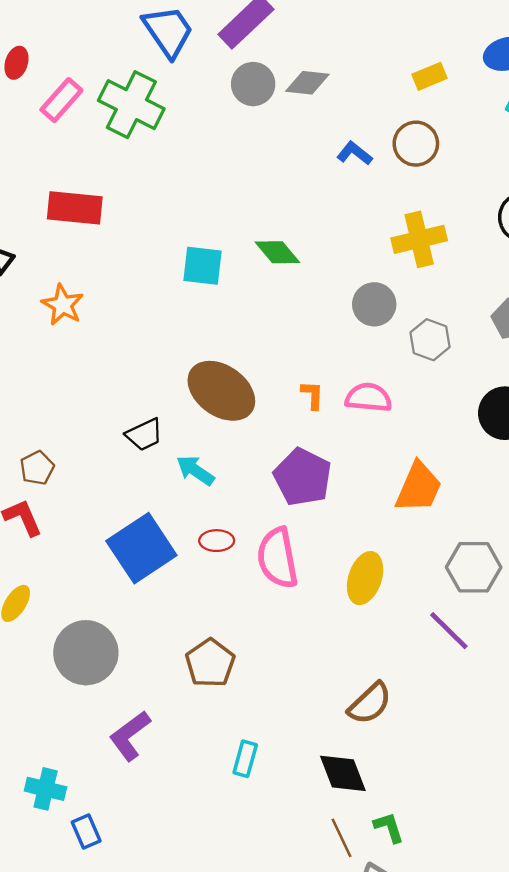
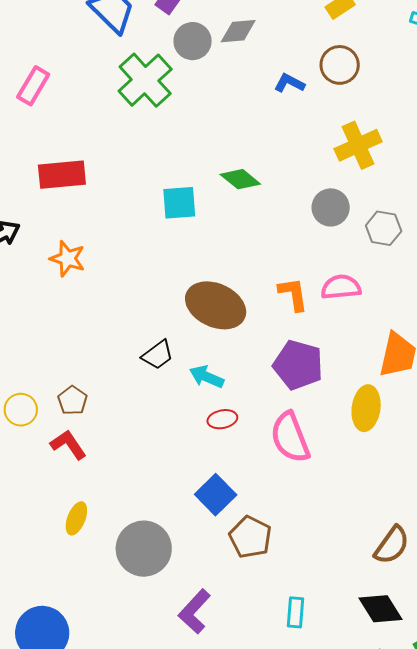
green cross: (131, 105) -> (145, 80), moved, turned 32
orange L-shape: (312, 395) -> (293, 294), size x1.4
red ellipse: (217, 541) -> (222, 419), moved
blue square: (141, 548) -> (216, 495), moved, size x0.7
yellow ellipse: (365, 578) -> (366, 408), moved

